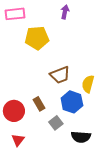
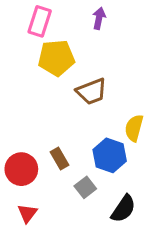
pink rectangle: (15, 14) -> (40, 21), moved, turned -66
brown trapezoid: (60, 75) -> (91, 91), moved
black semicircle: (81, 137) -> (123, 209), turned -60

